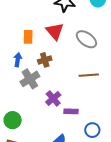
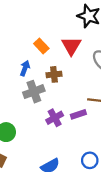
orange rectangle: (28, 37) -> (41, 46), turned -56
purple rectangle: (71, 111) -> (78, 114), moved, turned -32

